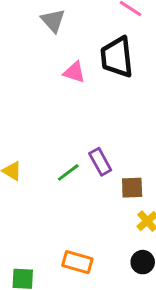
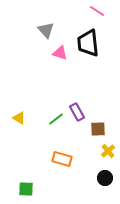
gray triangle: (53, 21) -> (46, 30), moved
orange rectangle: (77, 262) -> (62, 159), moved

